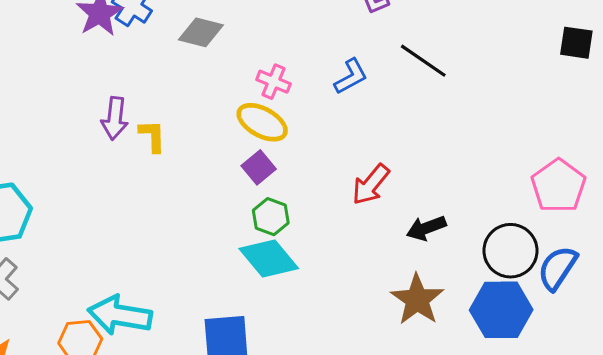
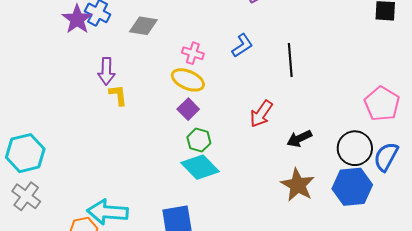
black line: (423, 61) -> (290, 60), moved, turned 56
purple arrow: (115, 118) -> (106, 71), moved

